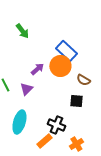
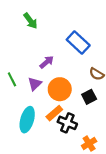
orange circle: (60, 66) -> (60, 89), moved
black square: (76, 101) -> (89, 97), turned -32
orange rectangle: (44, 141) -> (54, 113), moved

